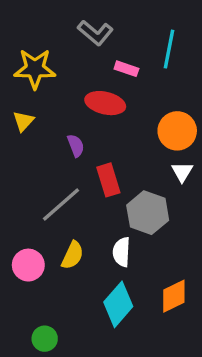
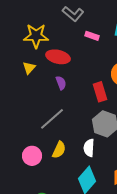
red ellipse: (105, 103) -> (58, 57), moved
red rectangle: (108, 180) -> (100, 92), moved

